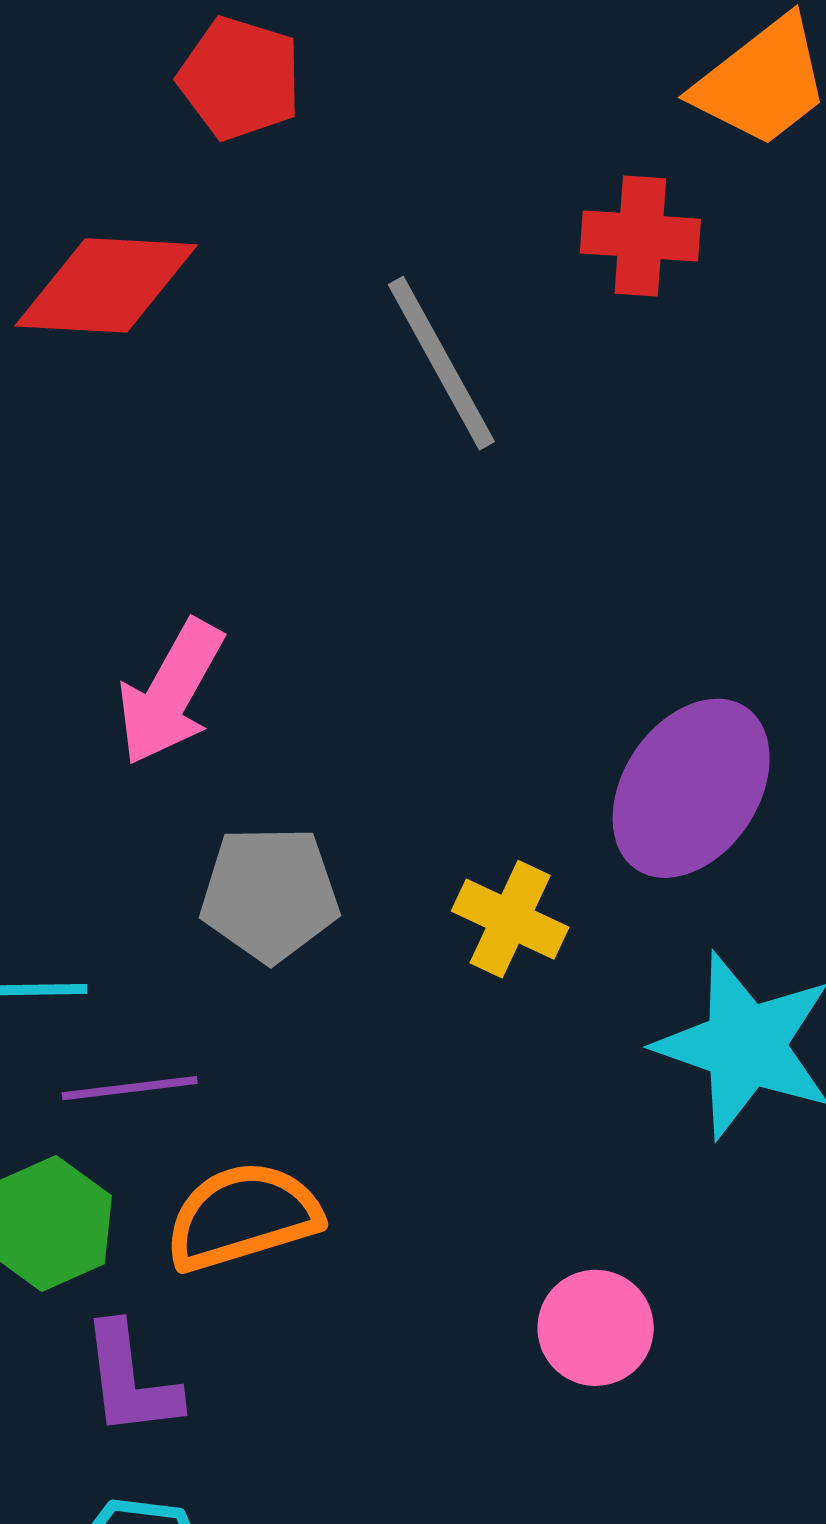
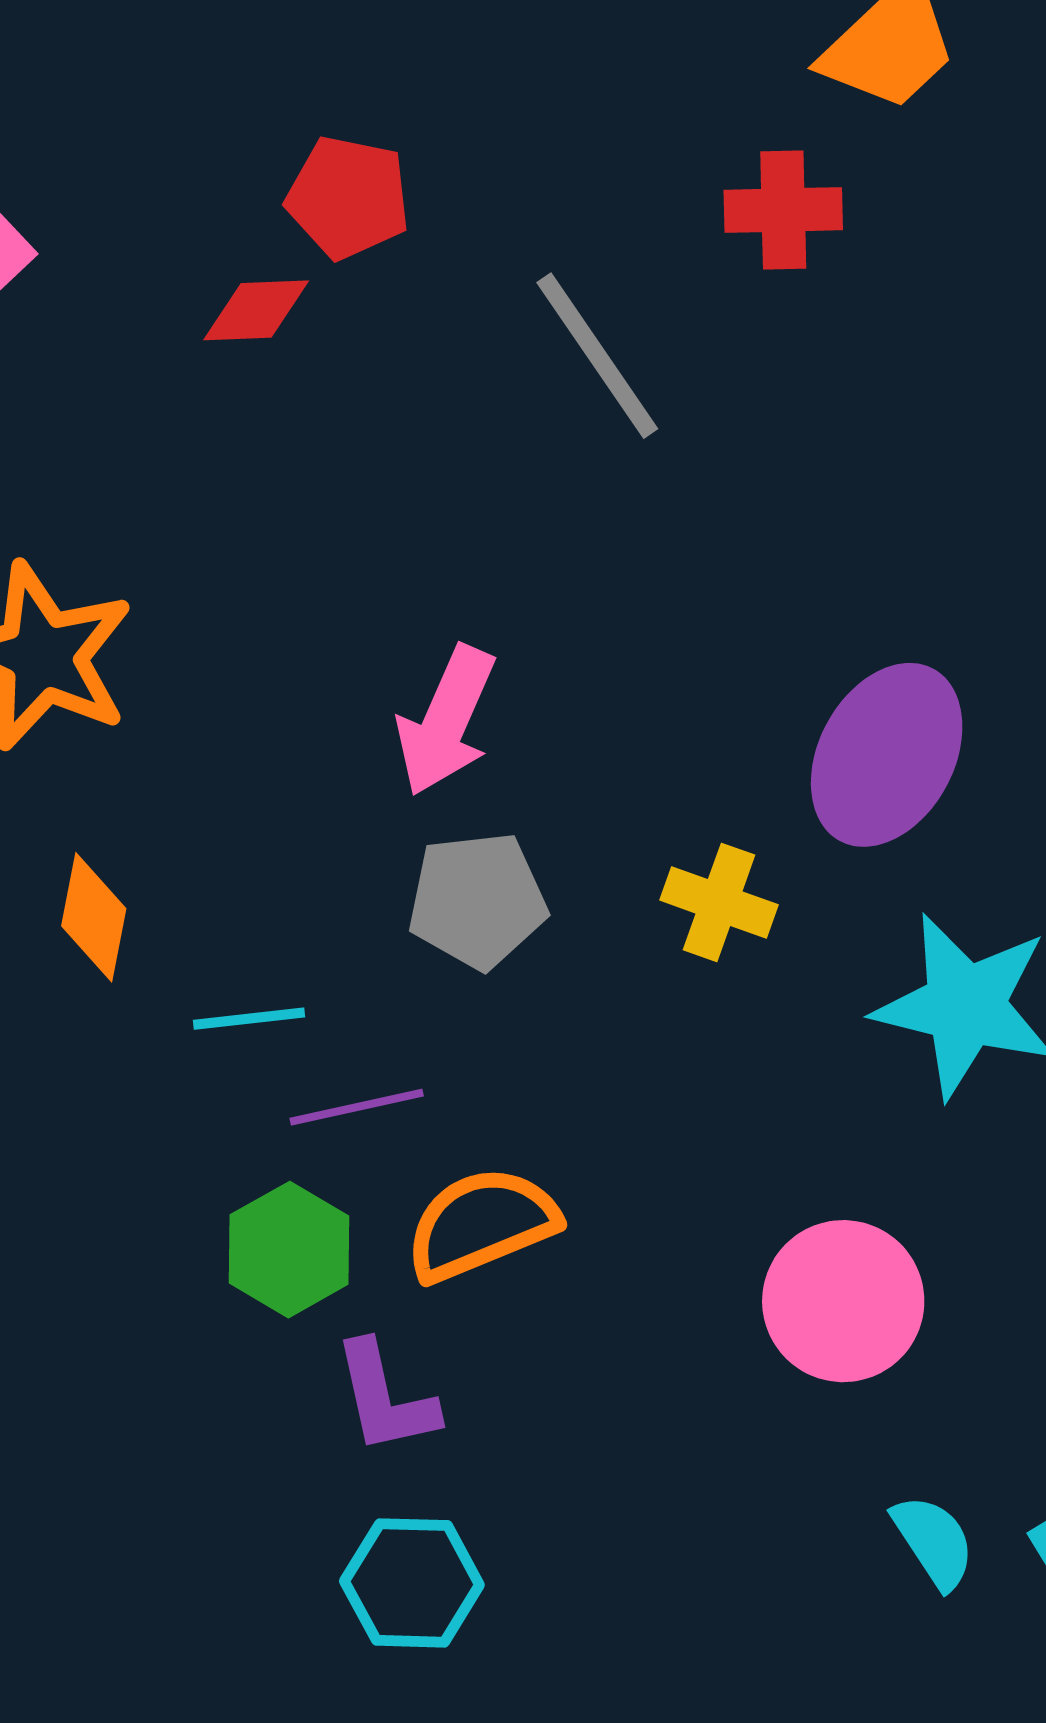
red pentagon: (240, 78) -> (348, 197), moved
red diamond: (106, 285) -> (256, 310), size x0.6
pink arrow: (171, 692) -> (446, 721), moved
pink circle: (596, 1328) -> (843, 1301), size x1.4

